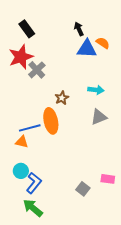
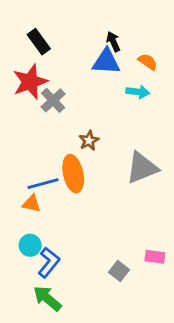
blue triangle: (87, 49) -> (106, 62), moved
cyan arrow: (96, 90) -> (138, 92), moved
gray triangle: (99, 117) -> (142, 168), size x1.4

